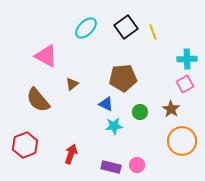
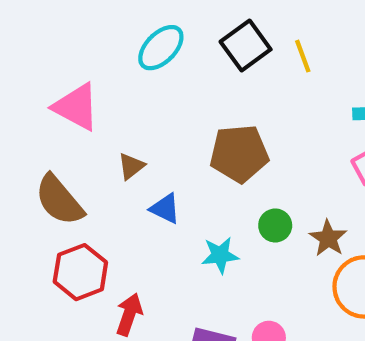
blue triangle: (106, 104) -> (165, 209), moved
brown star: (171, 109) -> (328, 238), moved
red hexagon: (25, 145) -> (80, 272), moved

